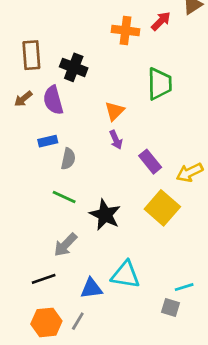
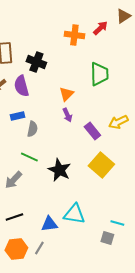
yellow arrow: (190, 172) -> (118, 122), moved
gray arrow: (65, 245) -> (13, 180), moved
cyan line: (184, 287) -> (117, 223), turned 32

